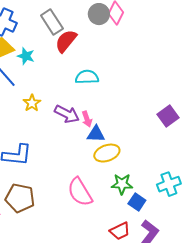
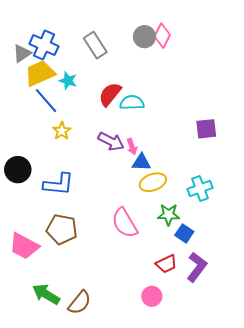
red semicircle: (66, 41) -> (110, 94), moved
yellow star: (32, 103) -> (62, 131), moved
purple square: (168, 116) -> (206, 129), moved, turned 30
cyan cross: (169, 184) -> (200, 188), moved

